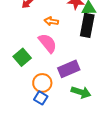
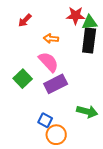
purple rectangle: (69, 69) -> (56, 84), moved
orange circle: (42, 83) -> (56, 135), moved

